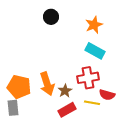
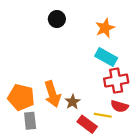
red cross: (88, 78) -> (116, 81), moved
gray rectangle: (13, 108) -> (30, 121), moved
red rectangle: (67, 110) -> (87, 124), moved, turned 66

